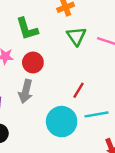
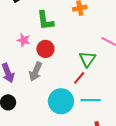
green triangle: (76, 36) -> (87, 59), moved

